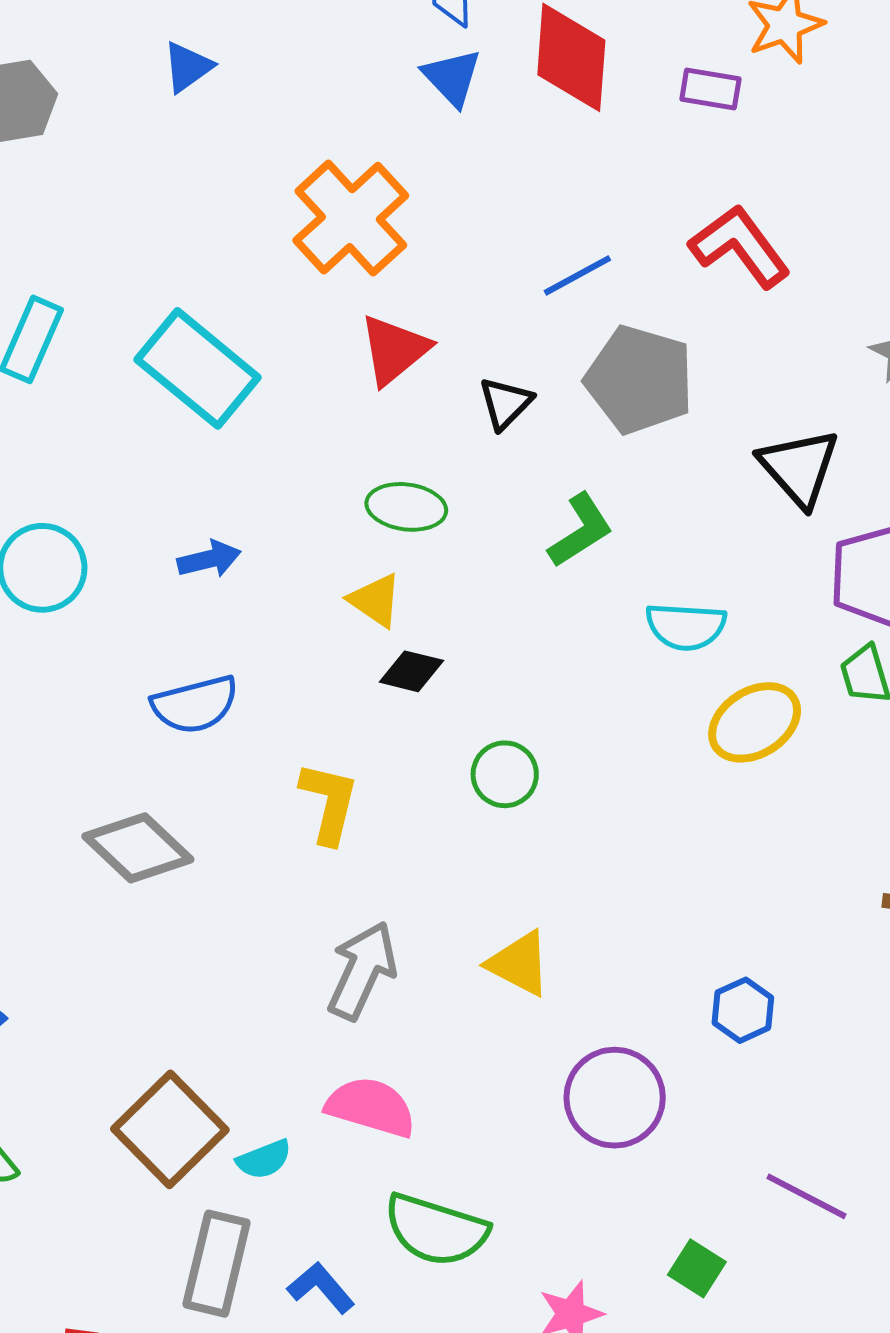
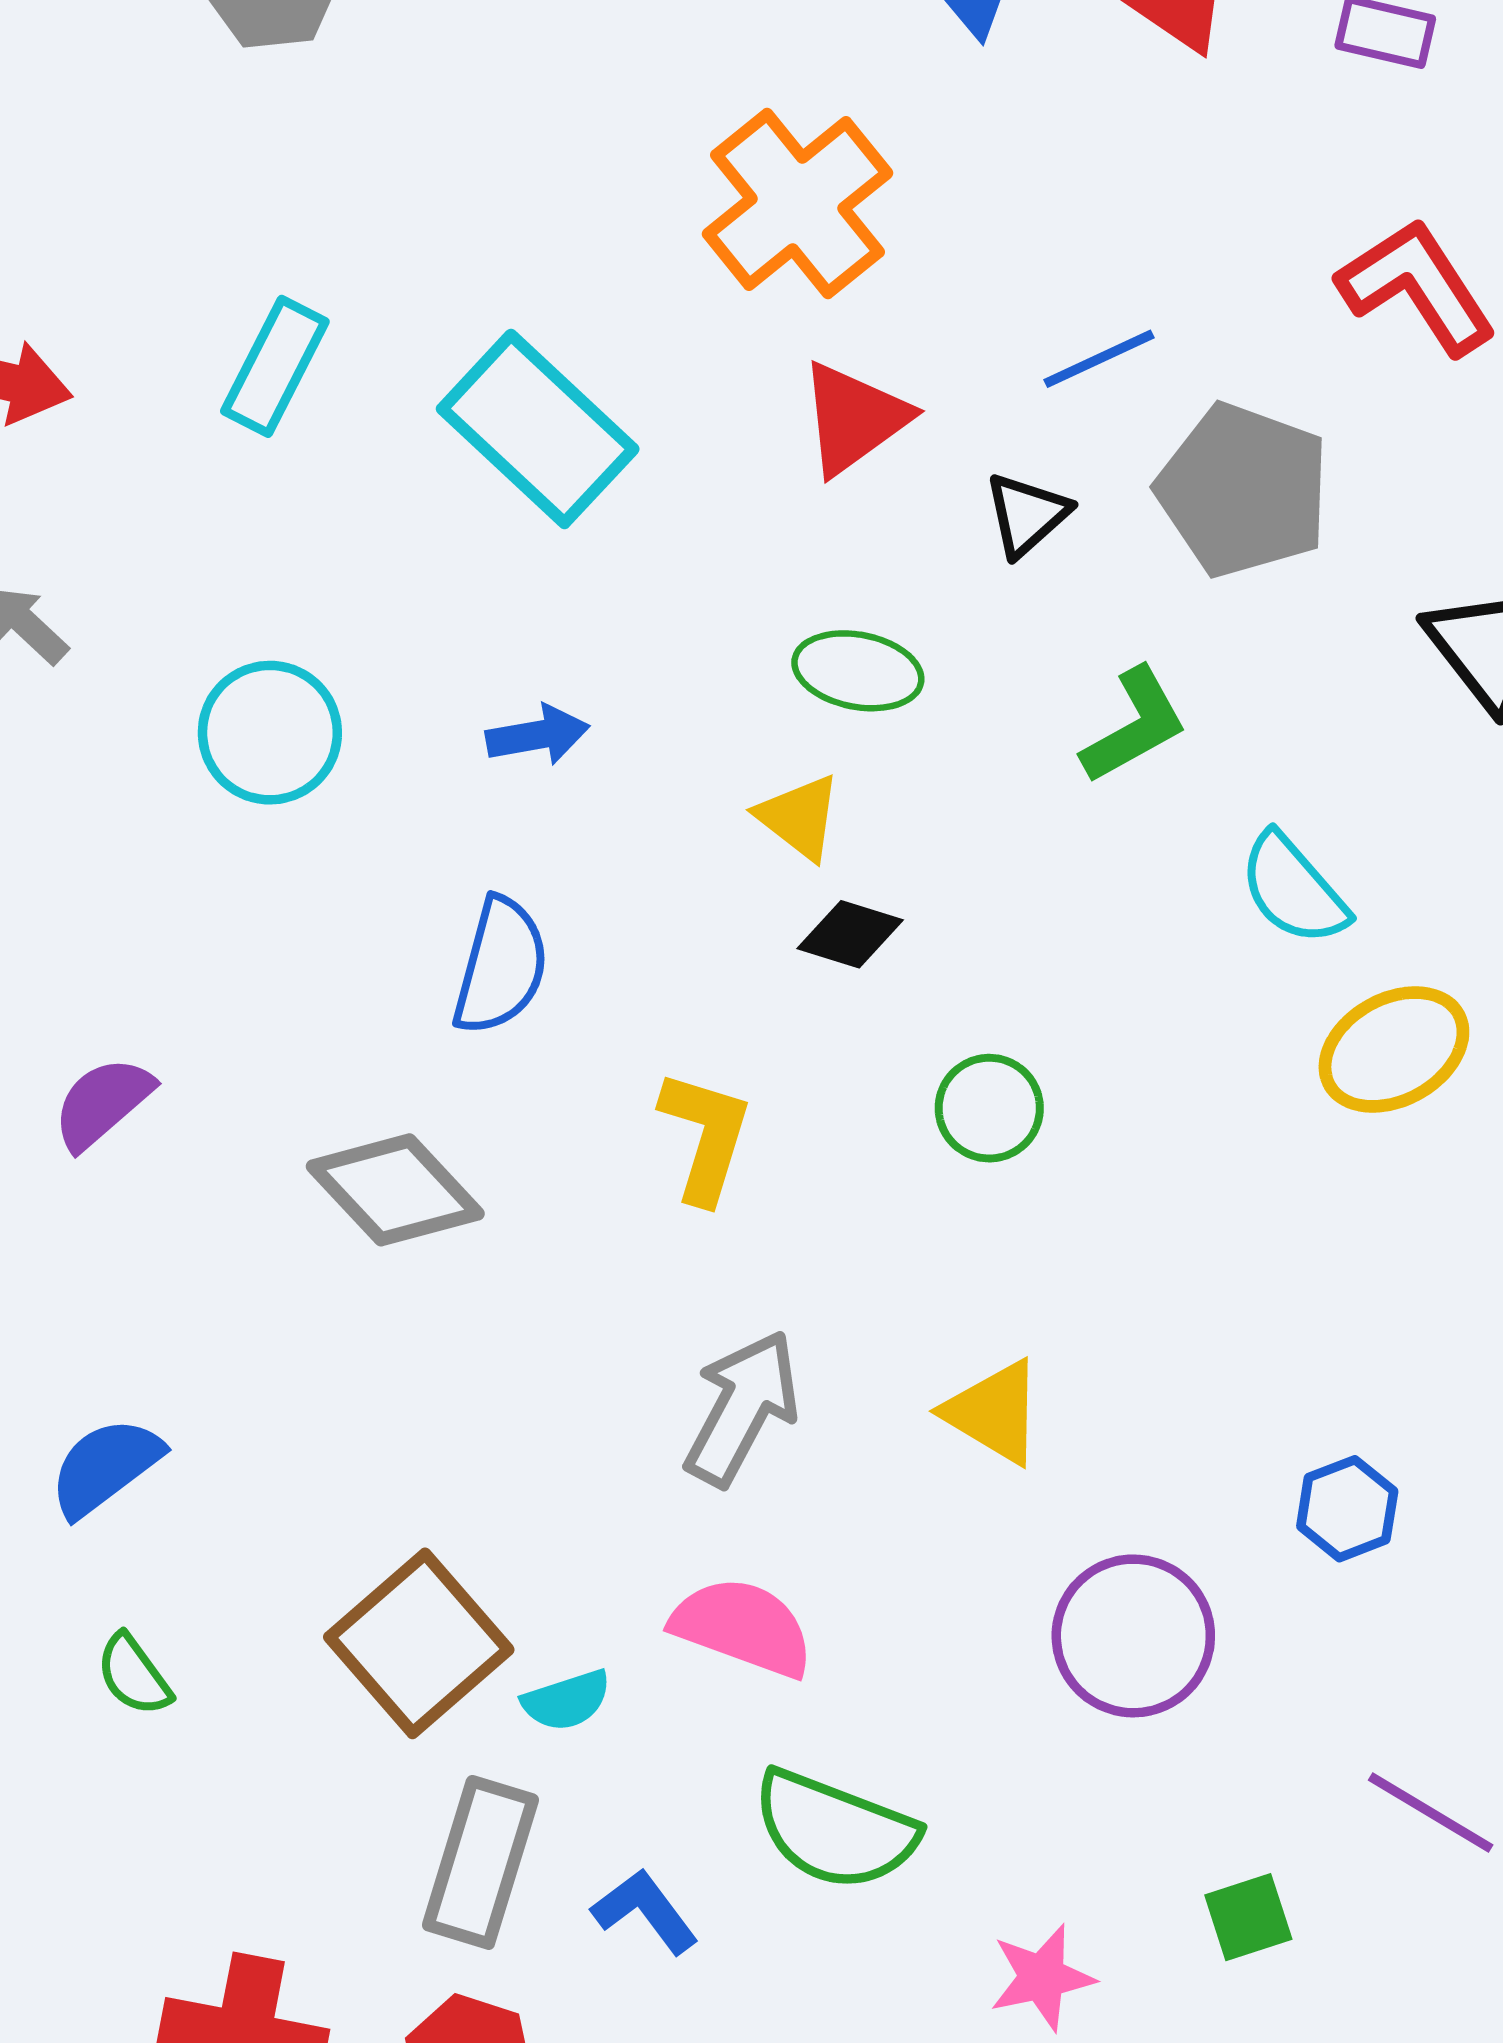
blue line: (577, 275) -> (1099, 359), moved
cyan semicircle: (686, 626) -> (1293, 889), turned 42
blue semicircle: (195, 704) -> (501, 966), turned -64
green square: (697, 1268) -> (1248, 1917), turned 36

